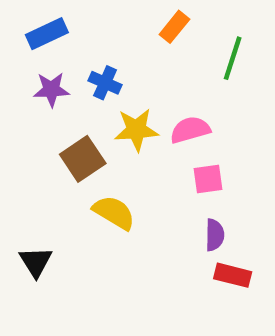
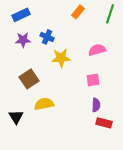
green line: (233, 58) -> (110, 14), moved
pink semicircle: (190, 130) -> (97, 50), moved
brown square: (83, 159) -> (29, 79), moved
yellow semicircle: (114, 213) -> (44, 104), moved, turned -42

